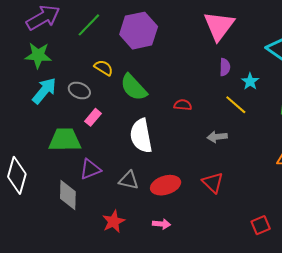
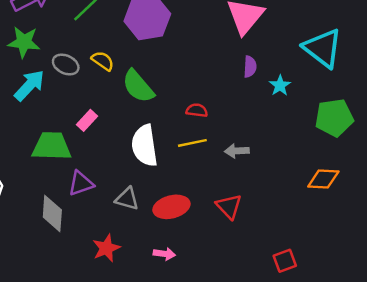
gray ellipse: (79, 91) -> (66, 65), moved
yellow line: (236, 105) -> (192, 143), moved, turned -55

